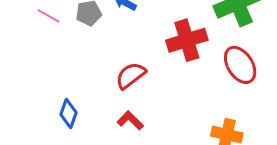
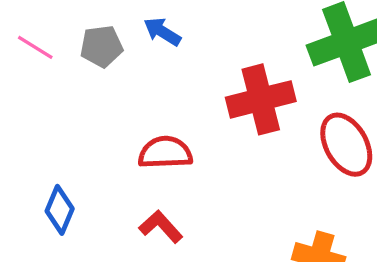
red semicircle: (131, 75) -> (165, 153), turned 32

